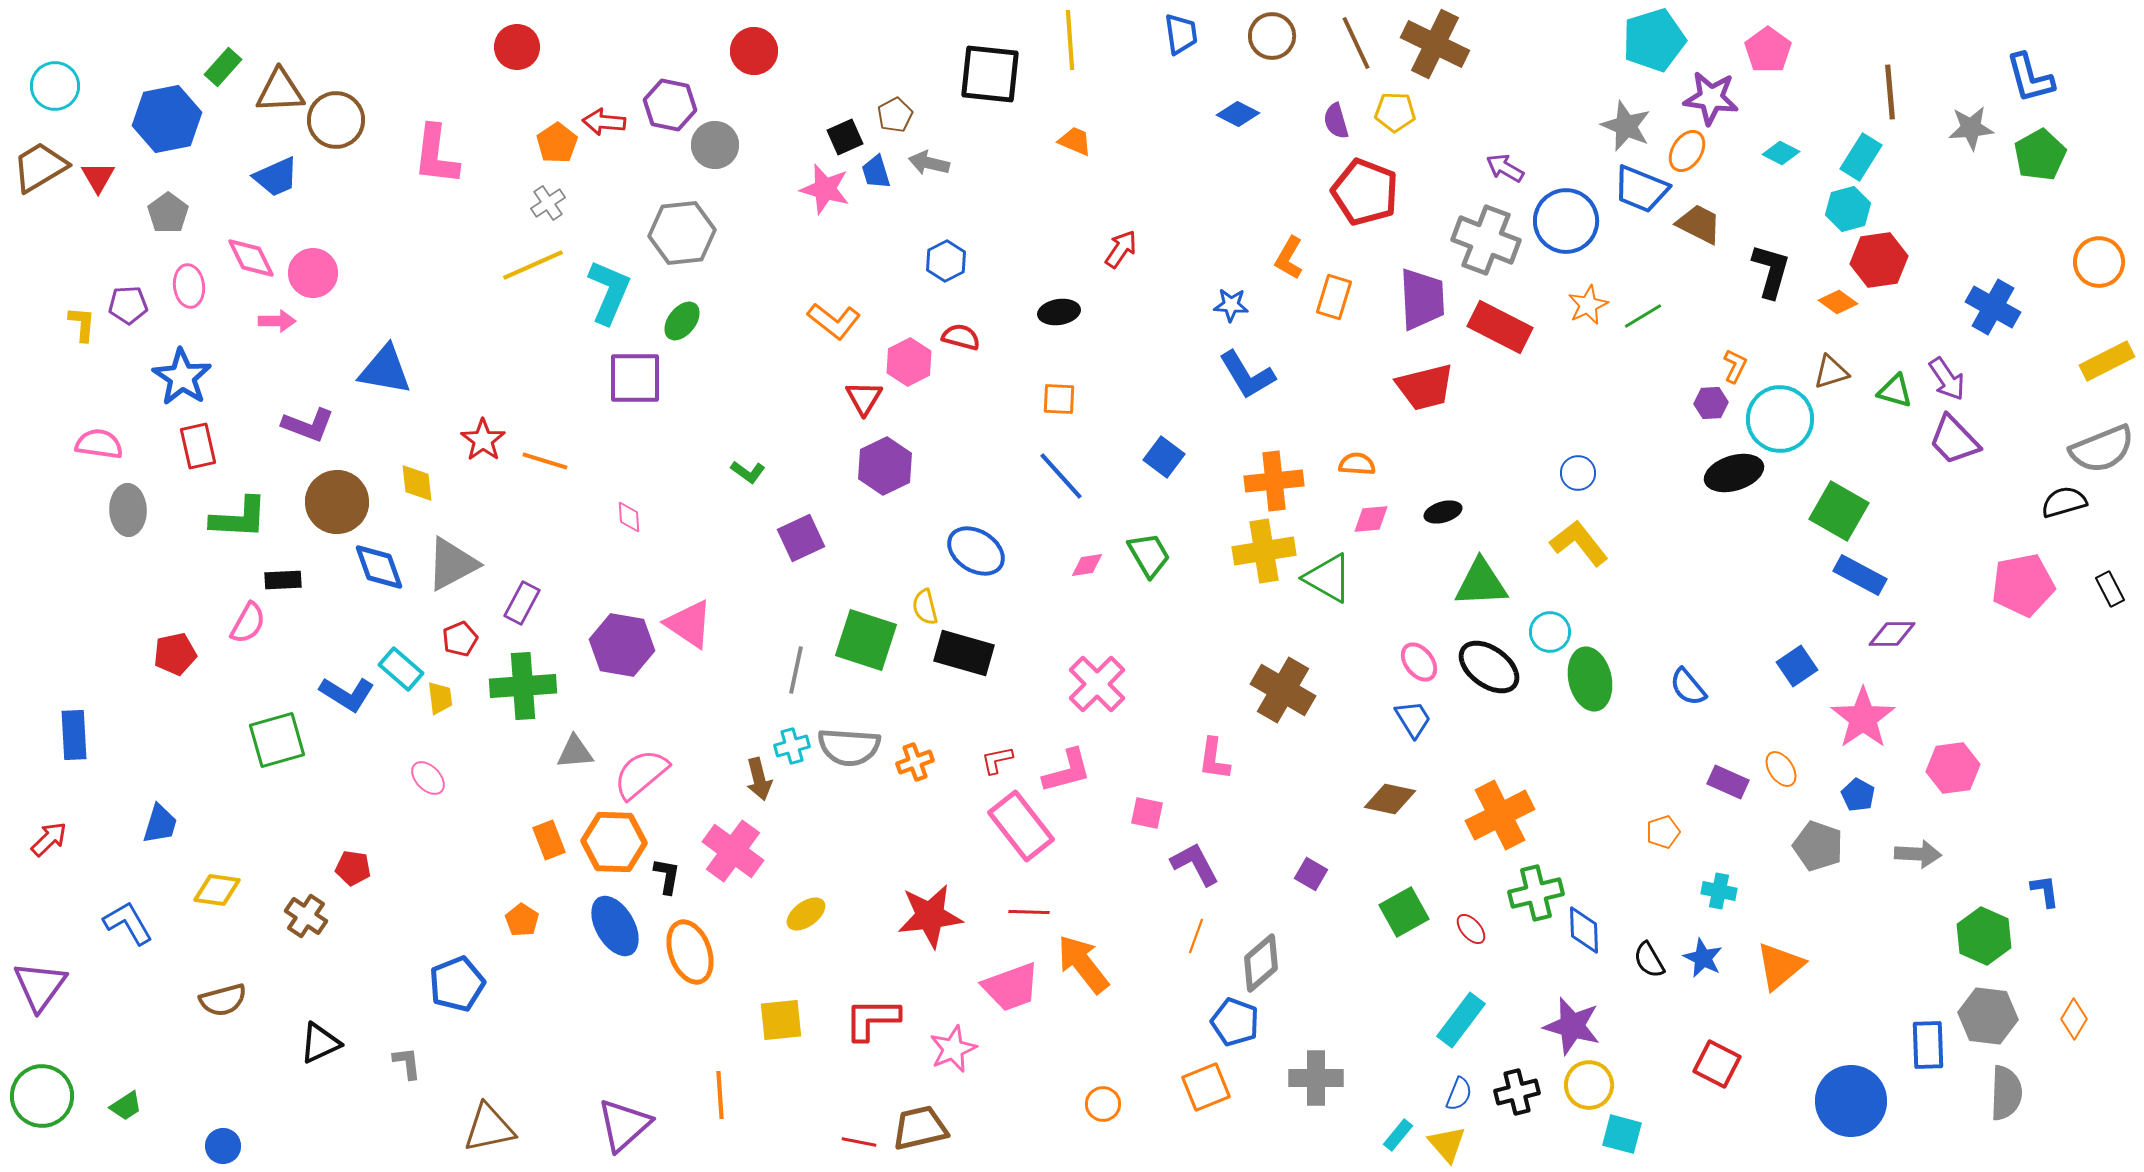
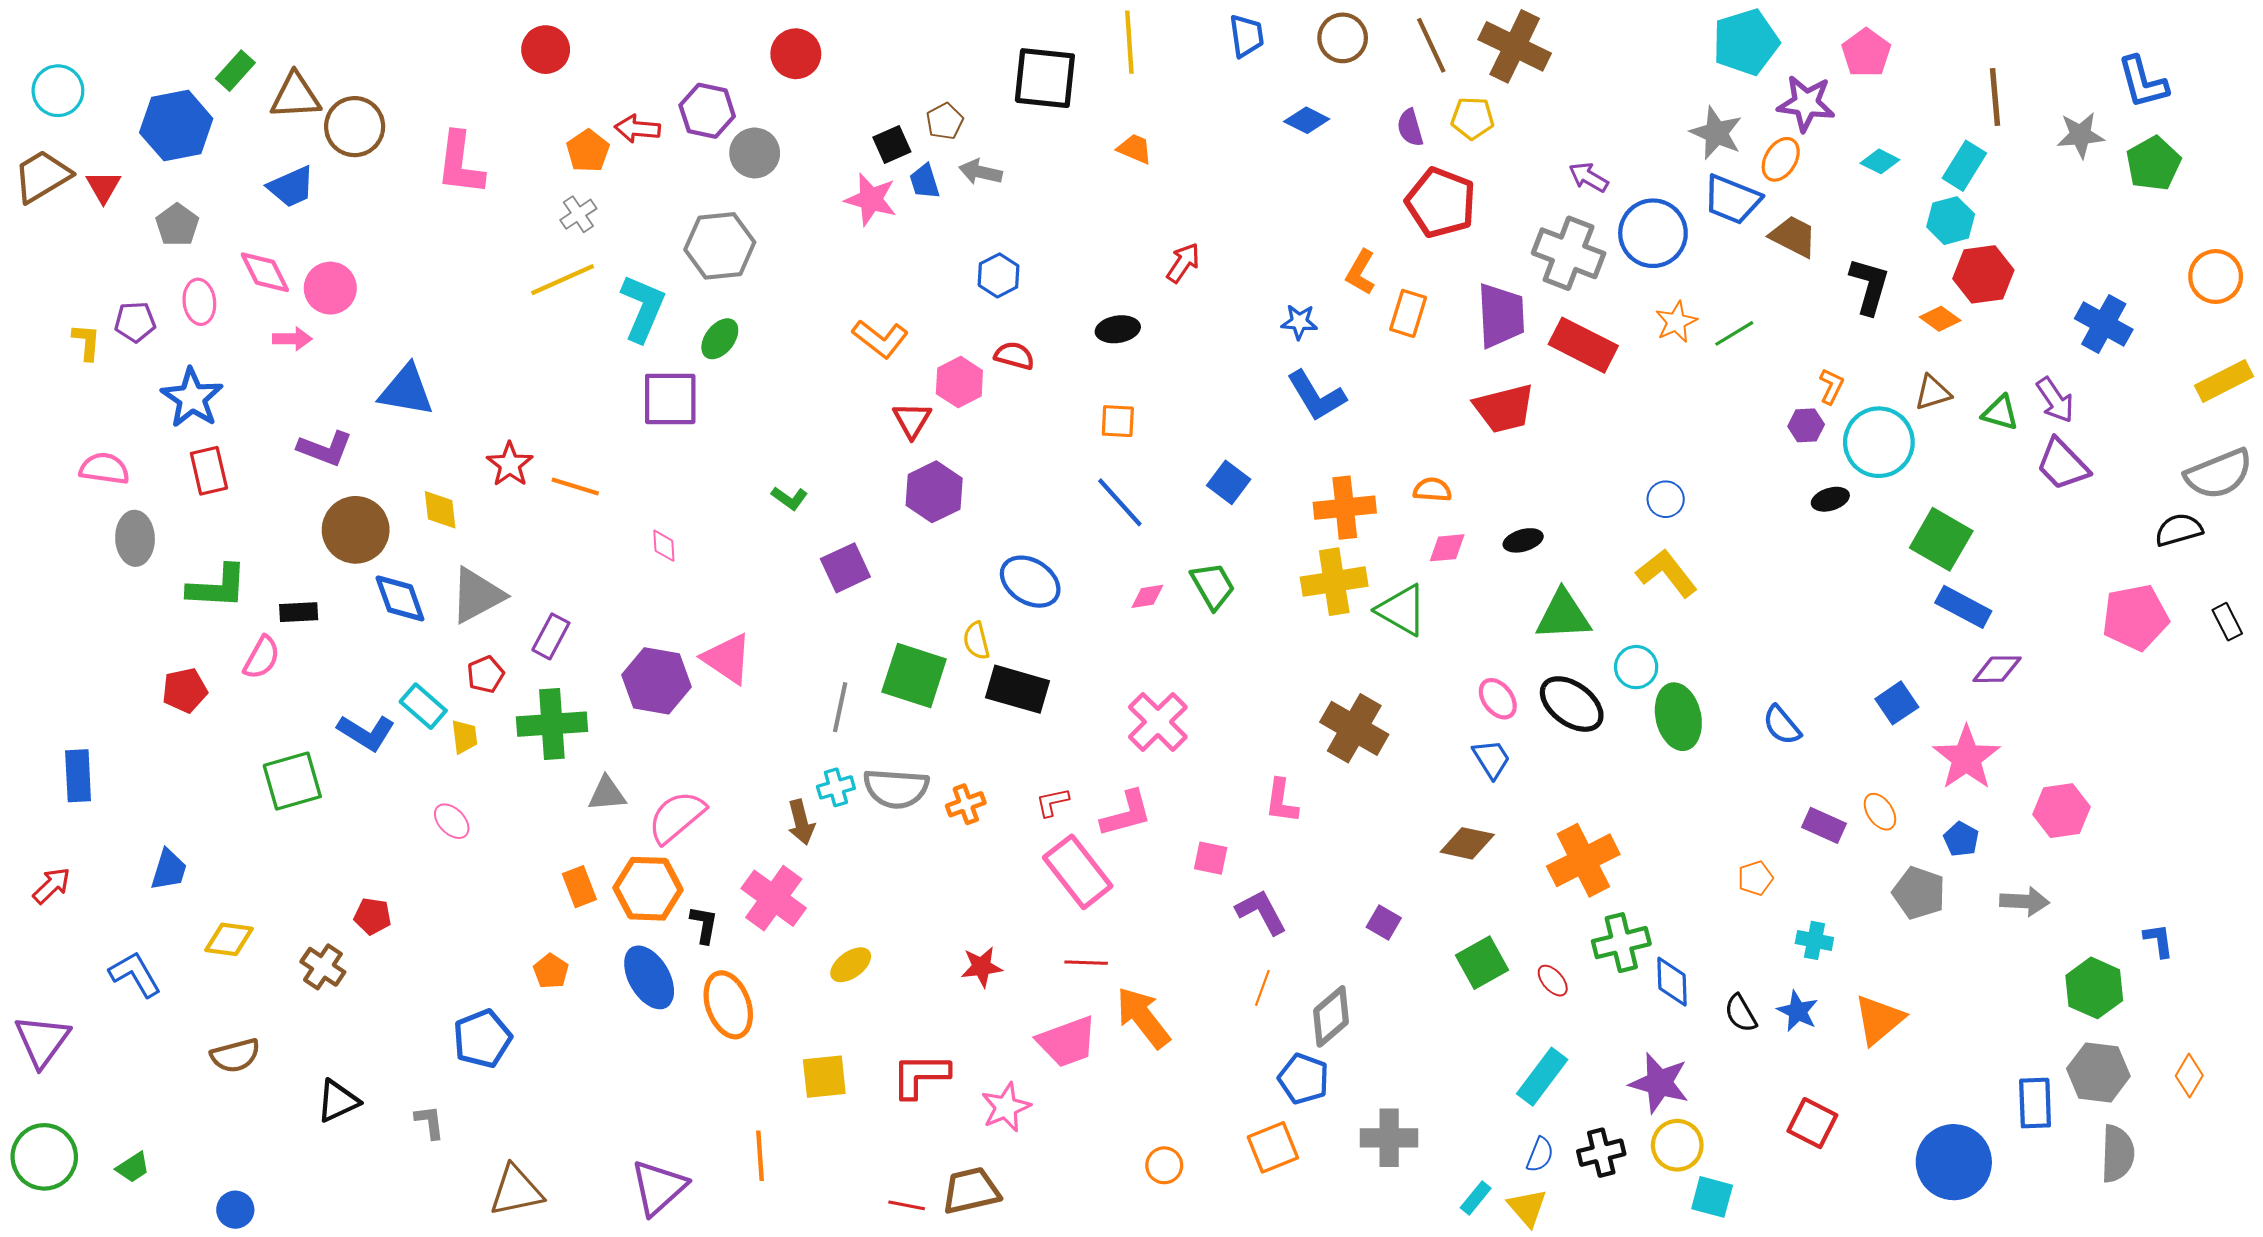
black ellipse: (1734, 473) -> (1830, 499), size x0.6
green L-shape: (239, 518) -> (217, 587), moved
red star: (930, 916) -> (982, 967), size x0.6

